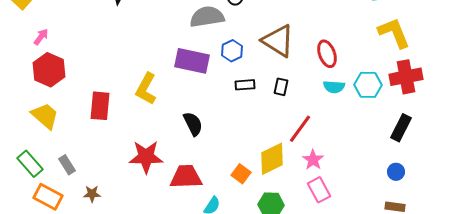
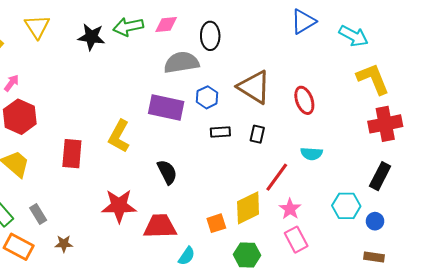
cyan hexagon: (368, 85) -> (346, 206), moved
cyan semicircle: (334, 87) -> (312, 154), moved
orange square: (241, 174) -> (216, 223), turned 36

